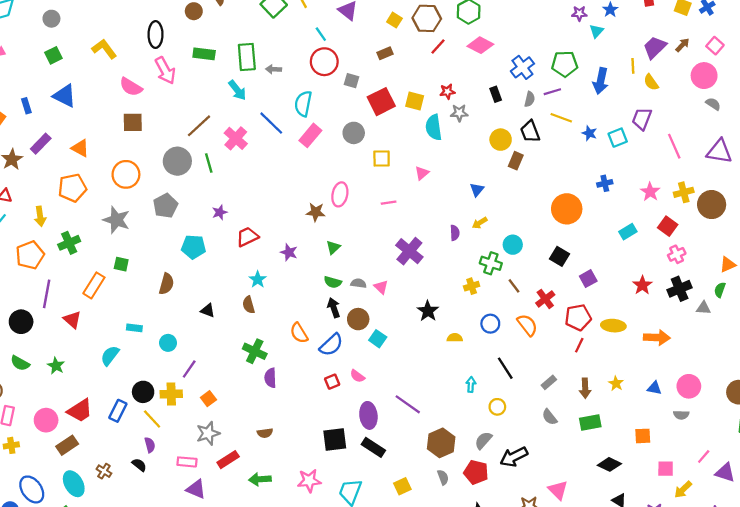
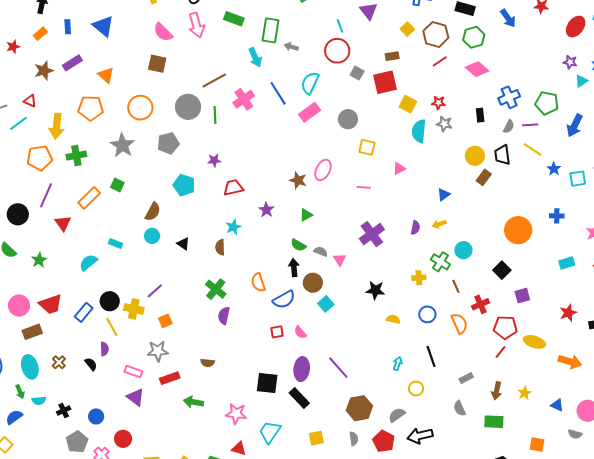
red square: (381, 102) -> (385, 82), moved
yellow arrow: (40, 216) -> (57, 126), size x1.4
black star: (428, 311) -> (375, 290), turned 30
cyan circle: (168, 343) -> (152, 236), moved

